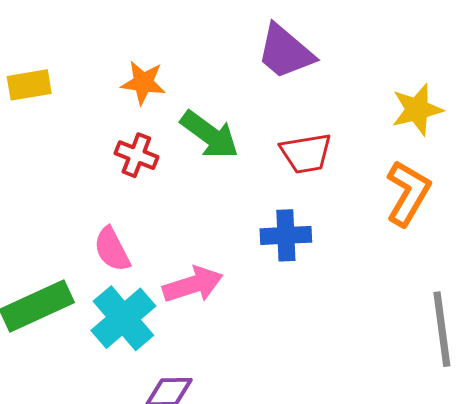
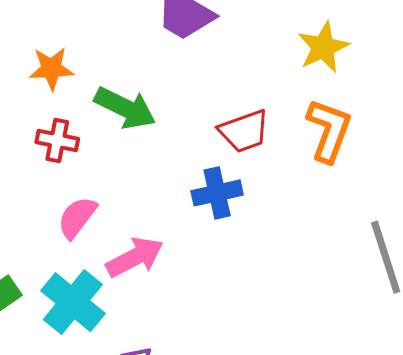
red trapezoid: (306, 153) -> (244, 131), moved
pink semicircle: (112, 249) -> (77, 217), moved, turned 75

